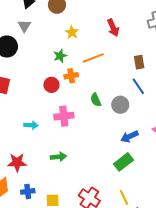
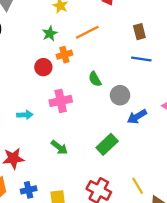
blue line: (138, 86) -> (141, 59), turned -42
gray circle: (120, 105) -> (120, 95), moved
green arrow: (58, 157) -> (59, 147), turned 49
green rectangle: (123, 162) -> (107, 144), moved

